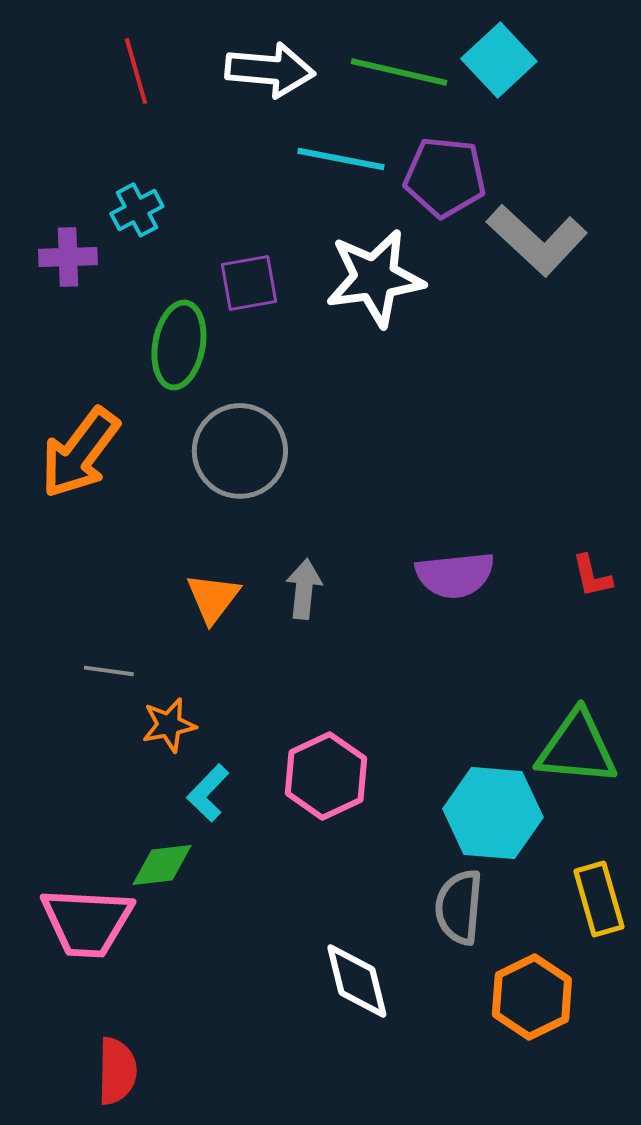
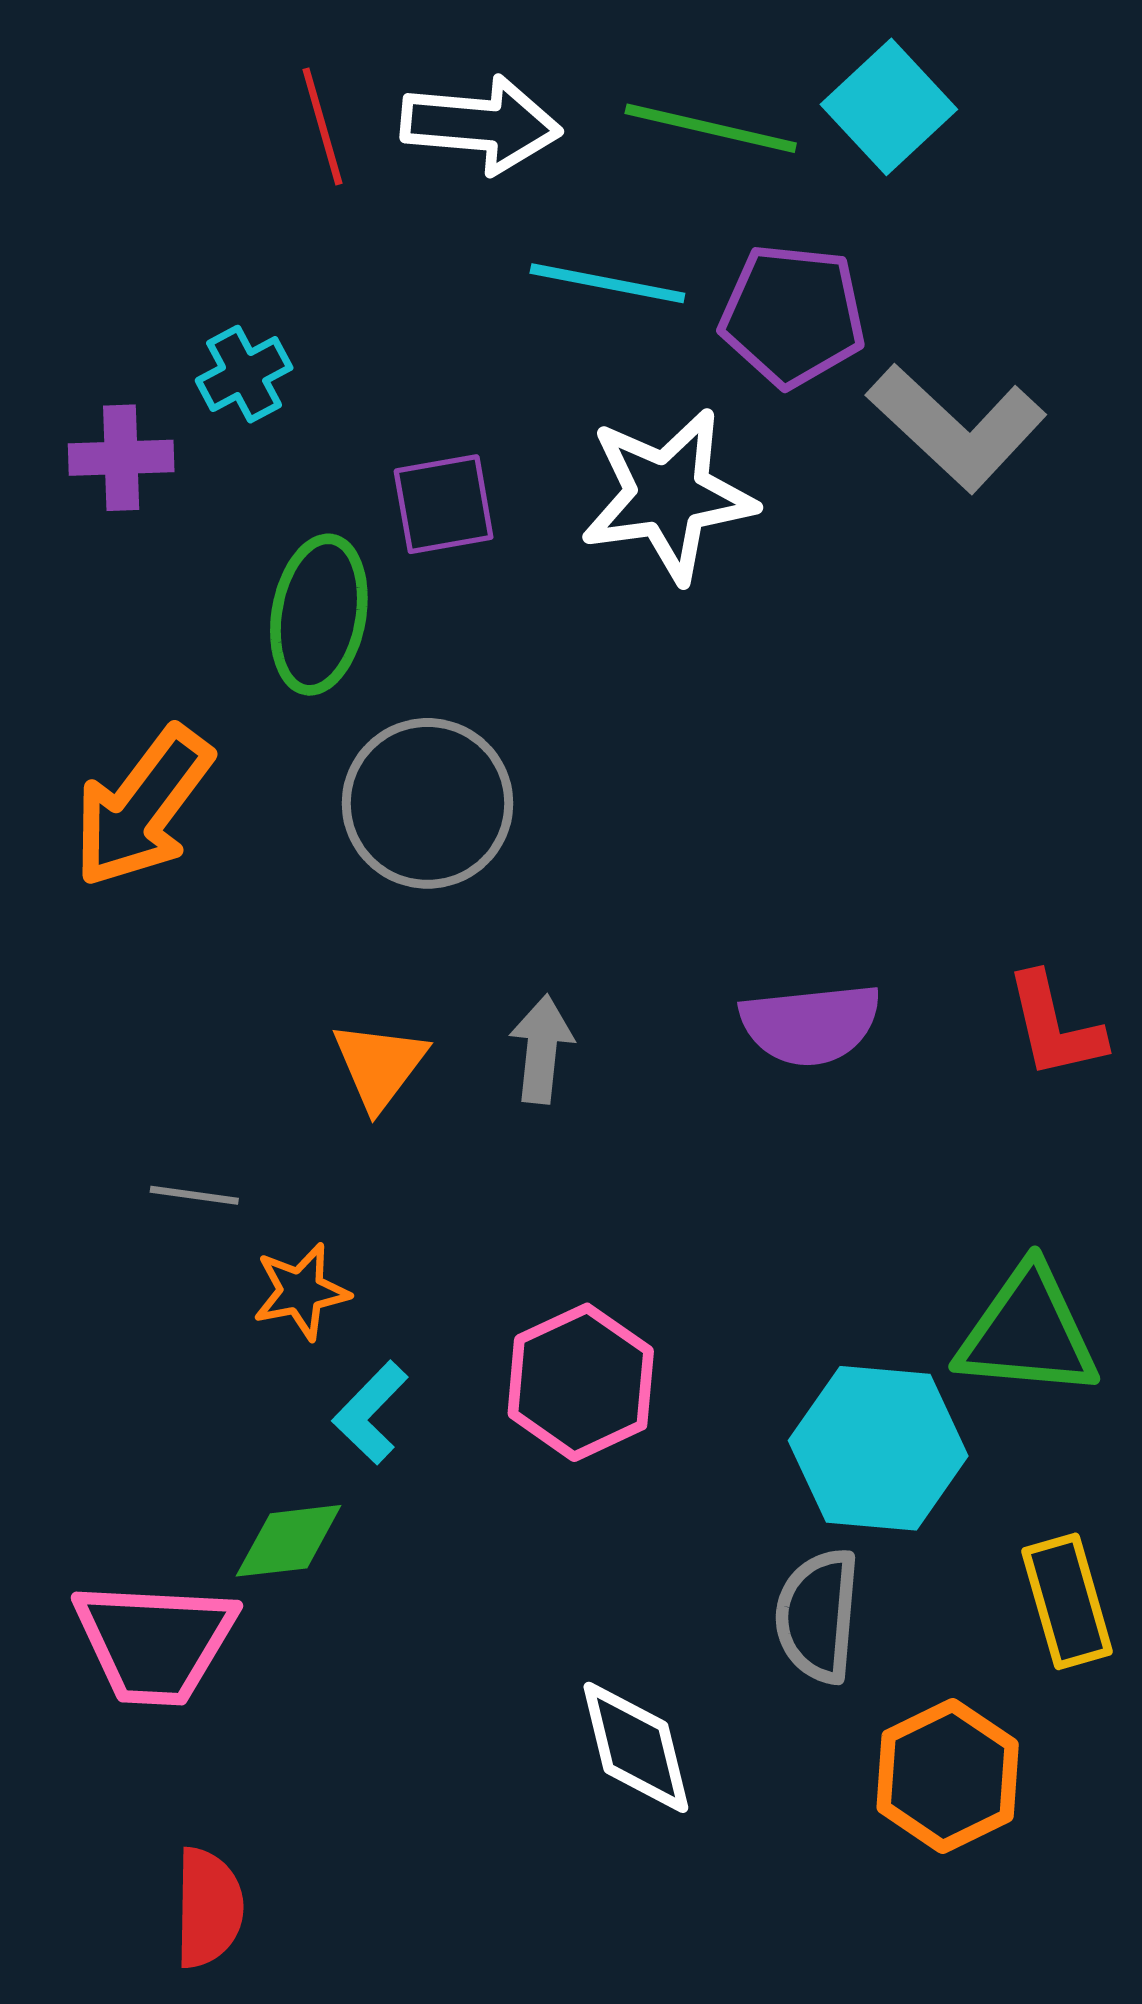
red line: (136, 71) -> (322, 126), moved
red L-shape: (592, 576) -> (1055, 1026), size x1.4

